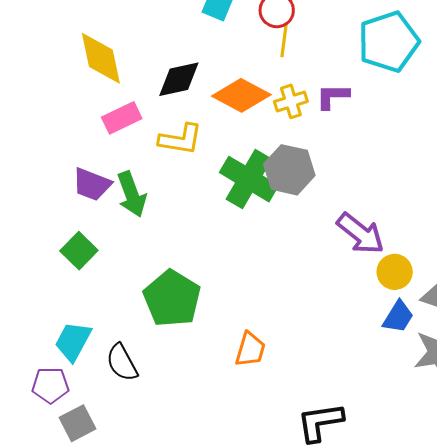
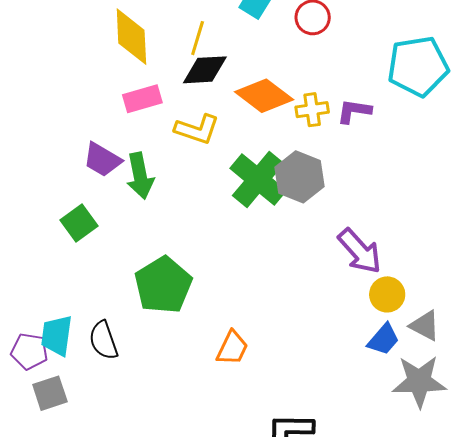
yellow line: (284, 40) -> (198, 38), moved
cyan trapezoid: (73, 341) -> (57, 336), moved, turned -30

